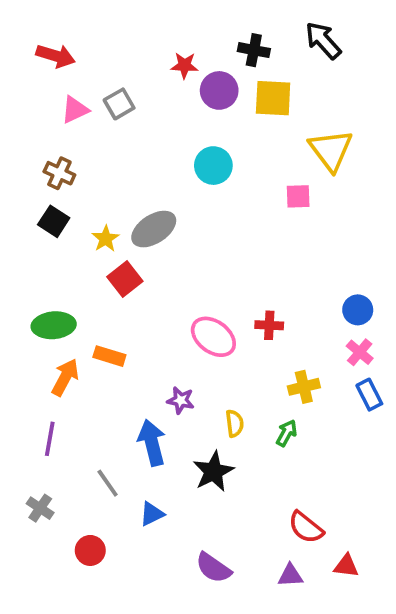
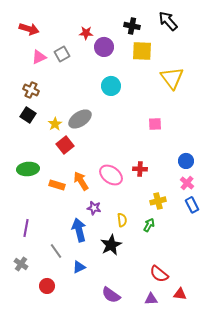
red star: (185, 65) -> (86, 33), moved
purple circle: (219, 90) -> (104, 47), moved
pink square: (298, 196) -> (155, 124), moved
orange arrow: (65, 377) -> (81, 181), moved, turned -60

